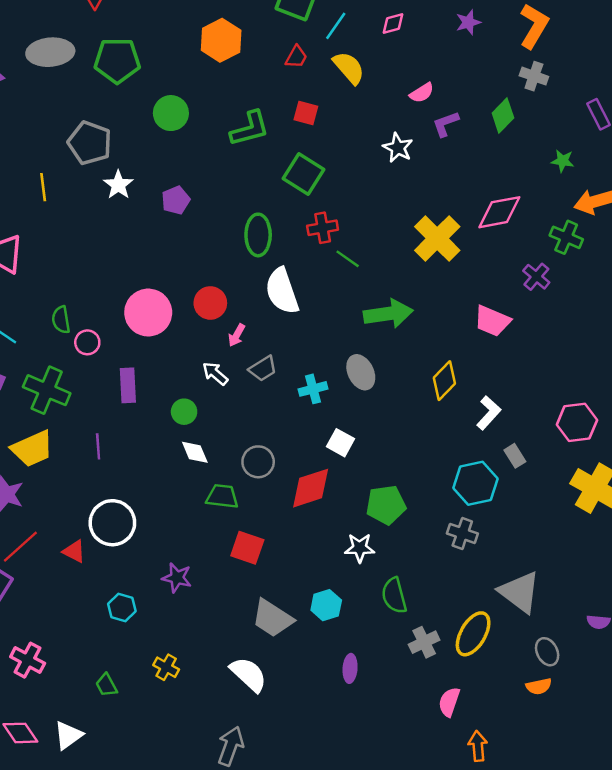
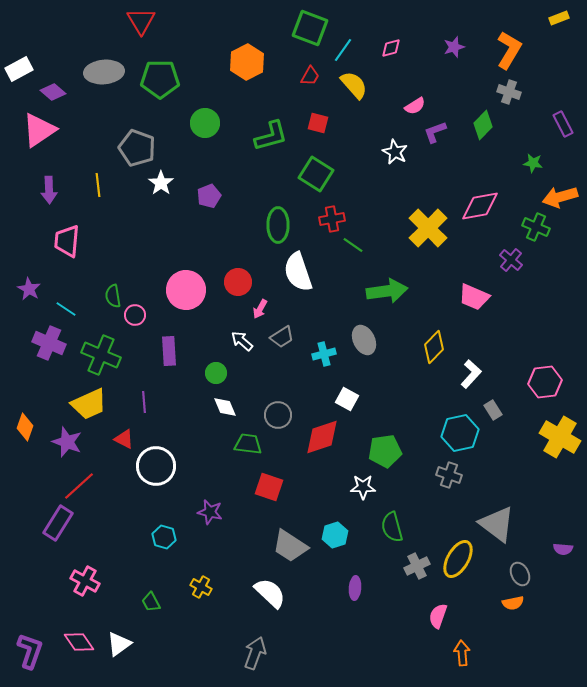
red triangle: (74, 551) -> (124, 439), moved

